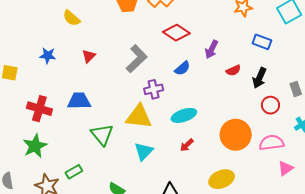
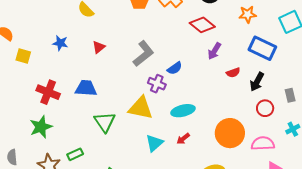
red diamond: (176, 33) -> (202, 25), moved
blue rectangle: (262, 42) -> (262, 48), size x1.5
blue semicircle: (182, 68) -> (175, 68), moved
purple cross: (154, 89) -> (157, 84), turned 30
cyan triangle: (144, 151) -> (154, 143), moved

